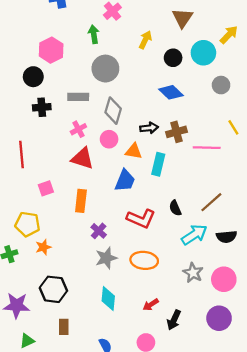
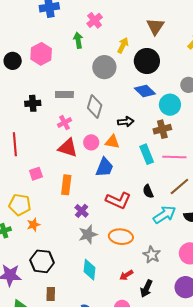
cyan circle: (203, 53) -> (170, 105), moved
black circle: (173, 58) -> (147, 61), size x1.6
gray circle: (105, 69) -> (104, 67), moved
black circle: (33, 77) -> (13, 61), moved
brown cross: (176, 132) -> (162, 129), moved
pink circle: (109, 139) -> (91, 142), moved
pink line: (207, 148) -> (174, 157), moved
cyan rectangle: (158, 164) -> (147, 154), moved, turned -36
gray star: (193, 273) -> (152, 255), moved

